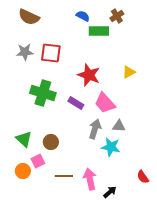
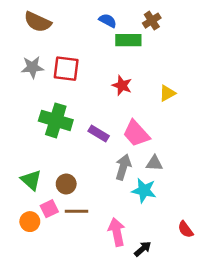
red star: (89, 75) -> (122, 85), moved, size x0.7
brown line: (64, 176) -> (77, 211), moved

